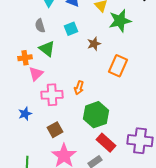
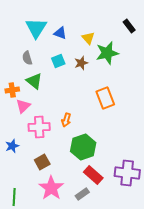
brown star: (94, 44) -> (81, 63), moved
orange rectangle: (118, 66) -> (105, 98), turned -45

